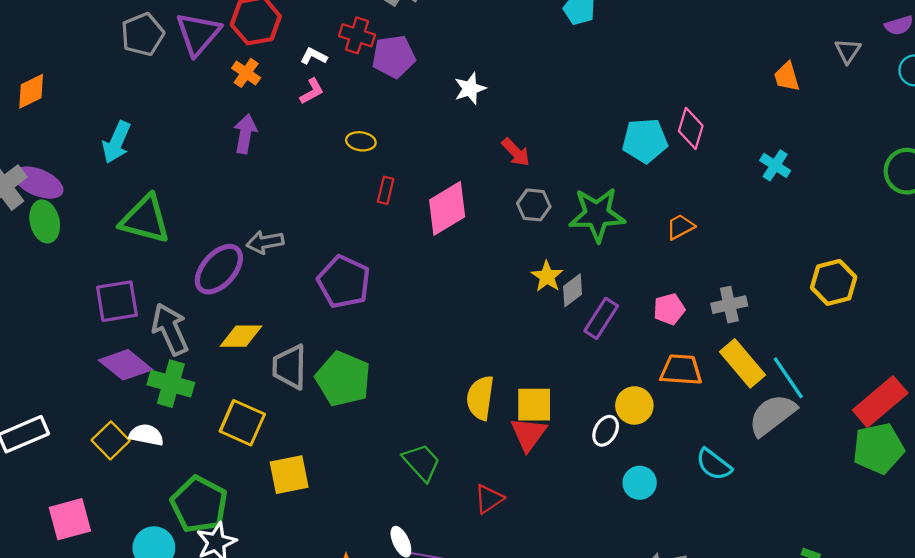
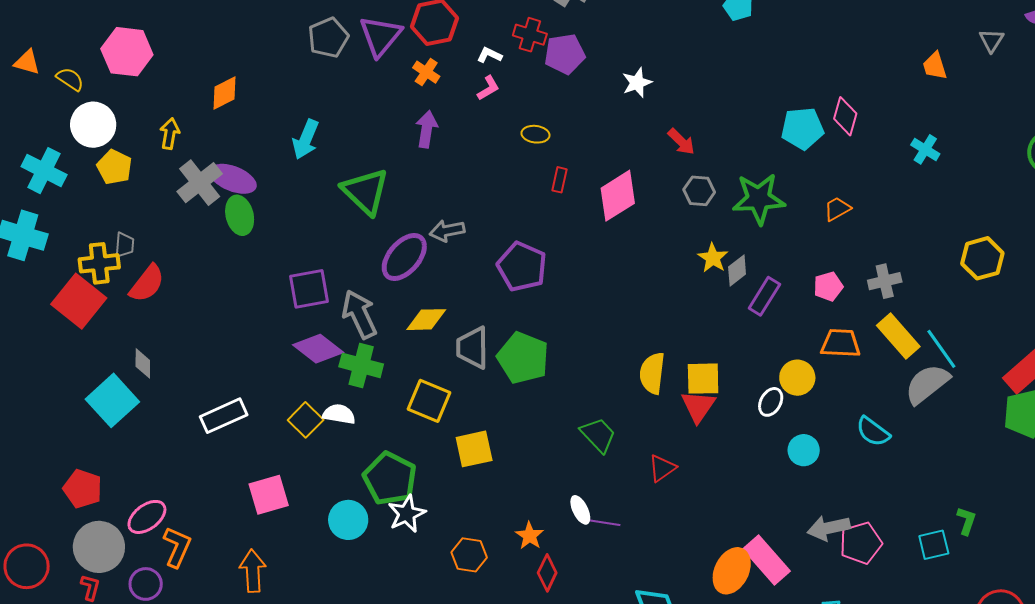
green triangle: (145, 219) -> (365, 191), moved, turned 30

